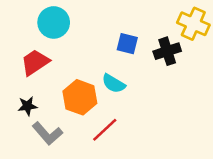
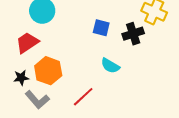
cyan semicircle: (114, 84) -> (110, 66), moved
orange hexagon: (80, 97) -> (48, 71), moved

